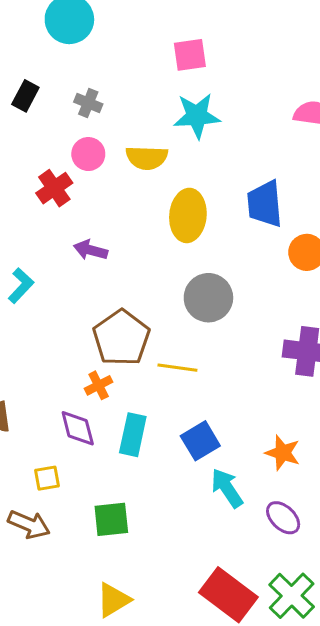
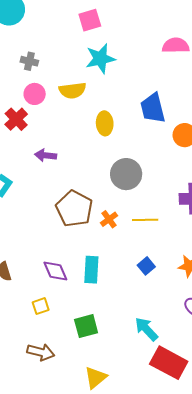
yellow ellipse: (188, 215) -> (105, 123), size x0.7
yellow line: (177, 368) -> (145, 220), moved
orange cross: (99, 385) -> (109, 219), moved
blue square: (200, 441) -> (146, 266), moved, size x0.7
cyan arrow: (227, 488) -> (146, 329), moved
brown arrow: (29, 524) -> (41, 352), moved

